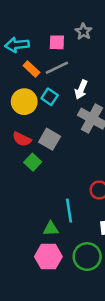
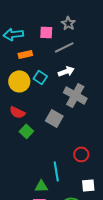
gray line: (57, 68) -> (64, 47), moved
orange rectangle: (31, 69) -> (25, 54), turned -56
white arrow: (81, 90) -> (66, 71), turned -133
gray square: (50, 139) -> (54, 118), moved

